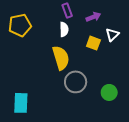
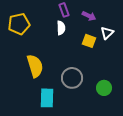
purple arrow: (93, 17) -> (89, 16), turned 48
yellow semicircle: (61, 58) -> (35, 66), moved
cyan rectangle: (21, 103) -> (47, 98), moved

